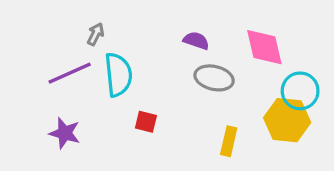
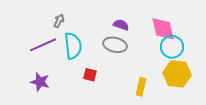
gray ellipse: (214, 78) -> (115, 45), moved
cyan circle: (300, 91) -> (172, 47), moved

